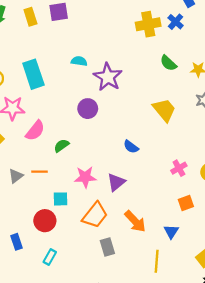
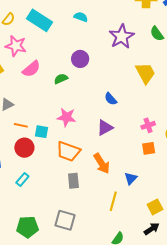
cyan rectangle: (33, 74) -> (39, 20), turned -50
purple star: (108, 77) -> (122, 36), moved
green semicircle: (61, 146) -> (61, 79), moved
orange line: (39, 172) -> (21, 125), moved
purple triangle: (116, 182) -> (105, 128), moved
orange square: (186, 203) -> (149, 148), moved
orange trapezoid: (95, 215) -> (68, 151), turned 60

